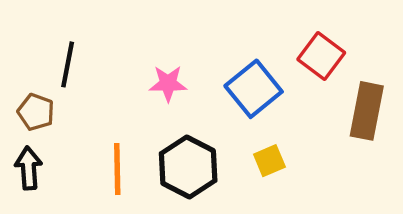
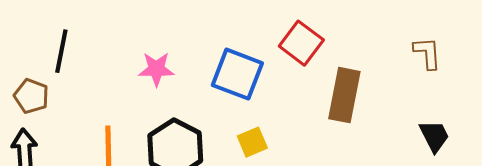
blue square: (254, 89) -> (237, 74), turned -30

